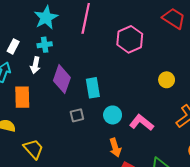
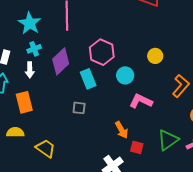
pink hexagon: (130, 39) -> (102, 52), moved
purple diamond: (62, 79) -> (61, 61), moved, turned 40
gray square: (77, 115) -> (79, 108), turned 32
cyan circle: (113, 115) -> (125, 75), moved

